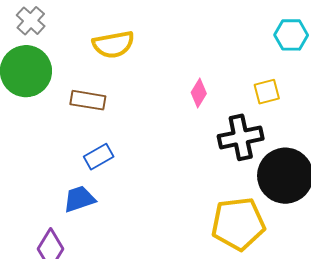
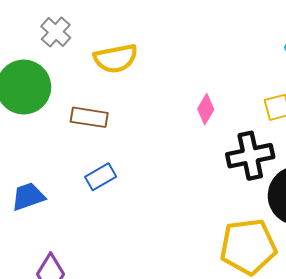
gray cross: (31, 21) -> (56, 32), moved
blue trapezoid: (79, 199) -> (28, 197), moved

